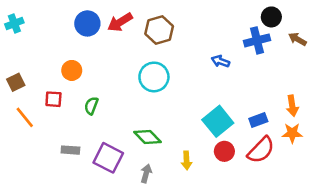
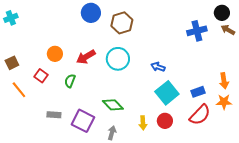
black circle: (271, 17) -> (222, 13), moved
red arrow: (120, 22) -> (86, 57), moved
blue circle: (87, 23) -> (91, 13), moved
blue arrow: (220, 61) -> (158, 67), moved
red square: (53, 99) -> (41, 76), turned 32
red circle: (224, 151) -> (165, 121), moved

